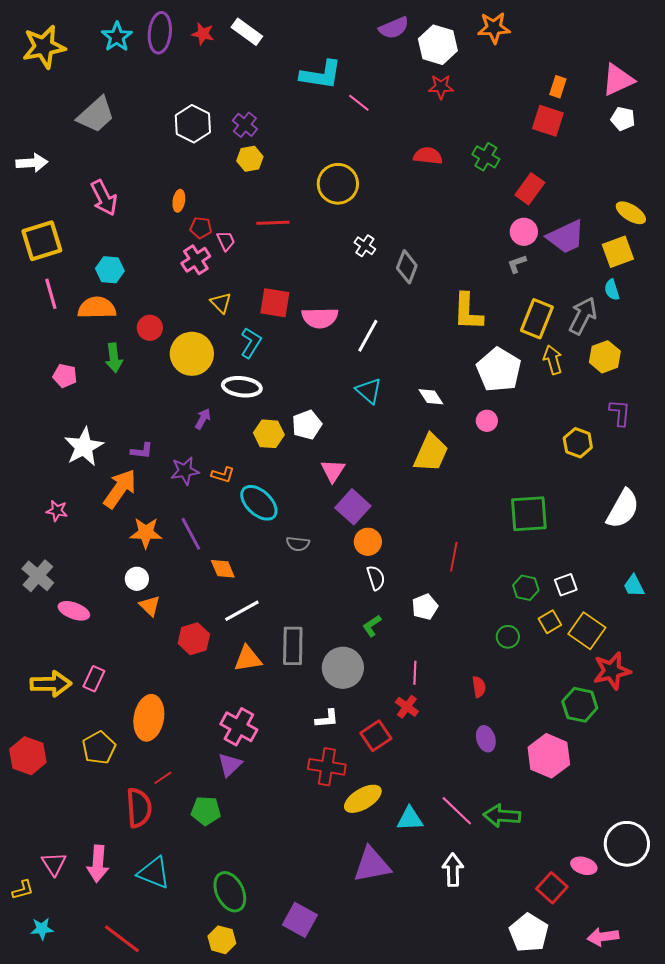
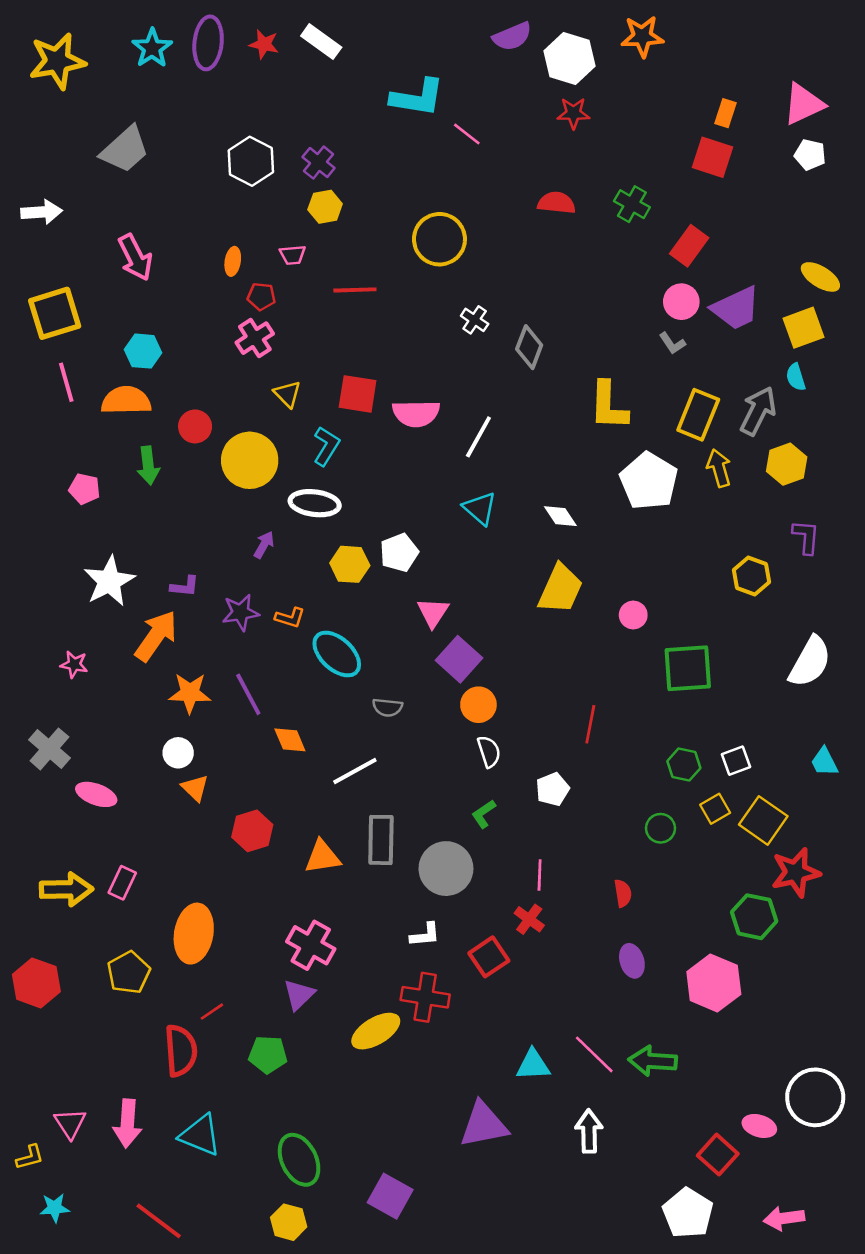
pink trapezoid: (226, 241) -> (293, 255), moved, turned 110
gray L-shape: (517, 264) -> (672, 343), turned -105
pink circle: (487, 421) -> (633, 615), moved
white line: (242, 611) -> (355, 771), moved
yellow ellipse: (363, 799) -> (376, 1031), moved

